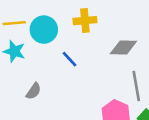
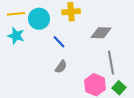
gray semicircle: (34, 91) -> (61, 67), moved

